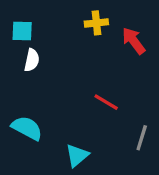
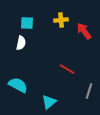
cyan square: (22, 31) -> (27, 23), moved

